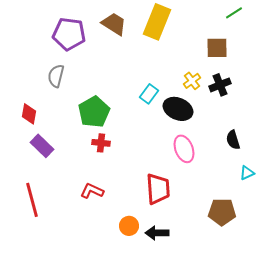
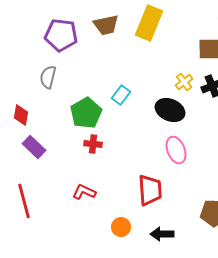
brown trapezoid: (114, 24) -> (106, 25), turned 136
cyan rectangle: (149, 94) -> (121, 95), moved
black arrow: (157, 233) -> (162, 234), moved

